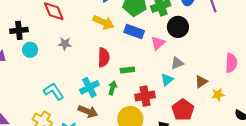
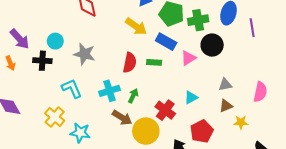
black cross: (19, 30) -> (42, 61), moved
gray star: (65, 44) -> (84, 54), moved, size x1.5
gray triangle: (177, 63) -> (225, 85), moved
green rectangle: (127, 70) -> (154, 62), moved
red cross: (145, 96) -> (165, 110), turned 36
brown arrow: (88, 111) -> (122, 118), moved

